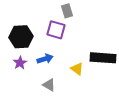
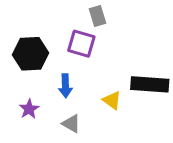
blue arrow: (45, 59) -> (65, 86), turned 105
purple star: (20, 63) -> (29, 109), moved

